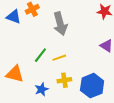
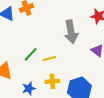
gray arrow: (60, 24) -> (71, 32), moved

